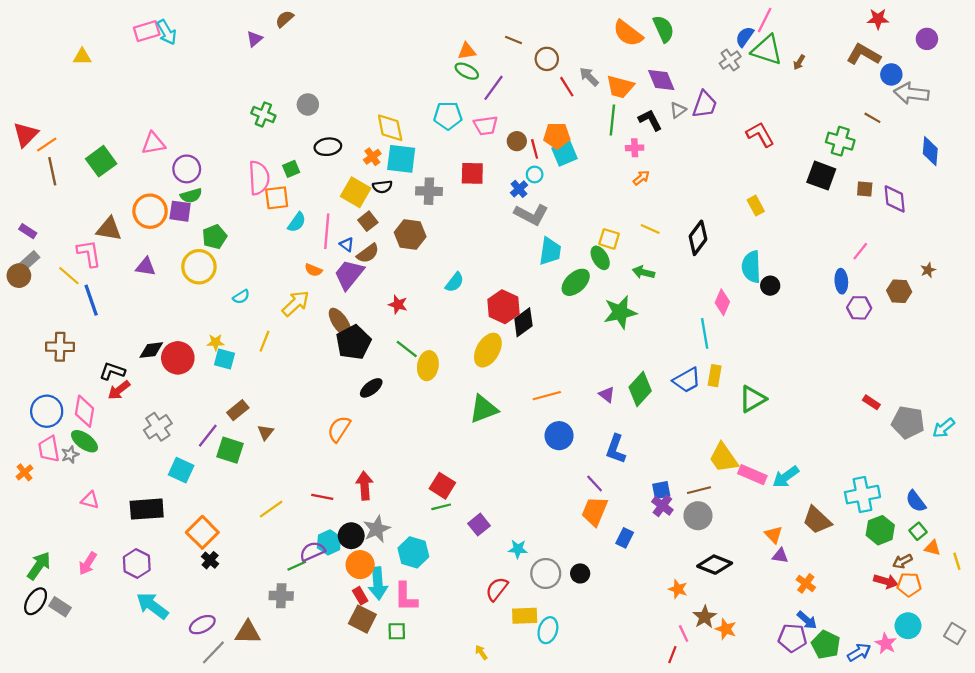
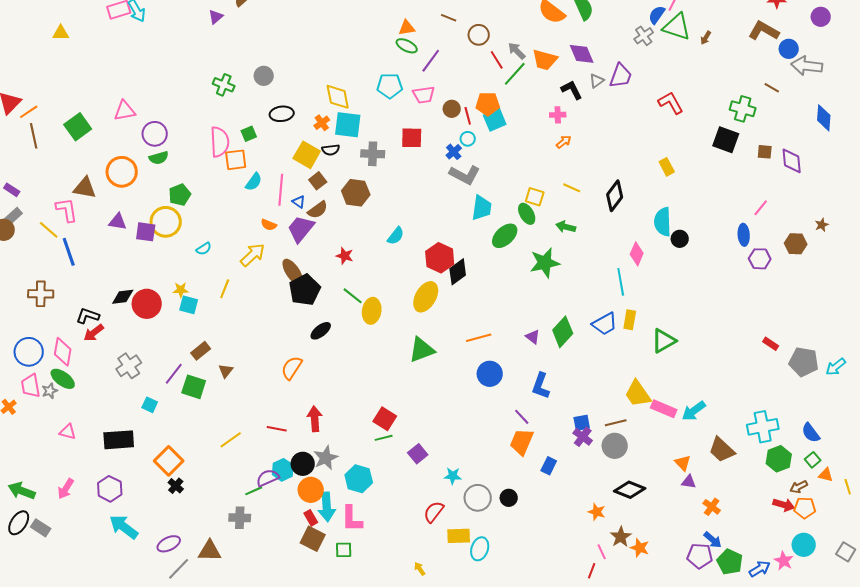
green line: (612, 120) -> (515, 74), moved, turned 36
purple square: (180, 211) -> (146, 232), moved
cyan square: (181, 470) -> (150, 405), size x0.7
green arrow: (39, 566) -> (22, 491), turned -104

